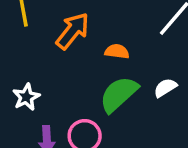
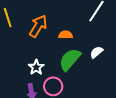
white star: (26, 97) -> (36, 67), moved

